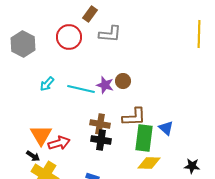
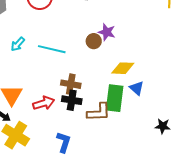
purple star: (105, 85) -> (107, 32), moved
brown L-shape: (134, 117) -> (99, 112), moved
red arrow: (59, 143) -> (44, 103), moved
yellow diamond: (149, 163) -> (123, 68), moved

